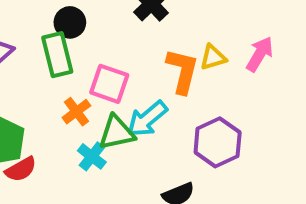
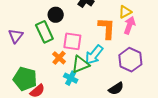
black circle: (70, 22) -> (56, 15), moved
pink arrow: (260, 54) -> (130, 25), moved
yellow triangle: (213, 57) -> (125, 12), moved

